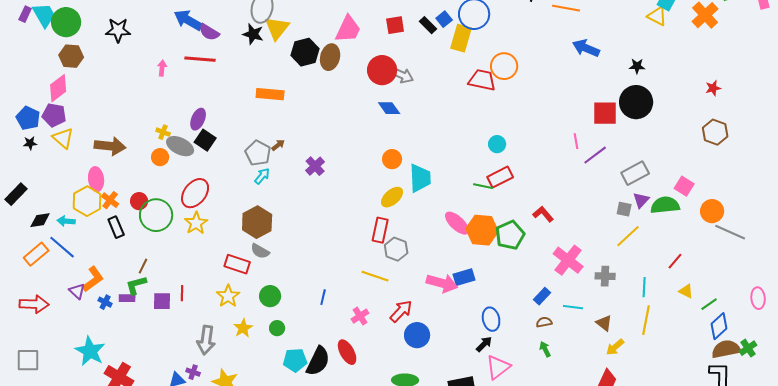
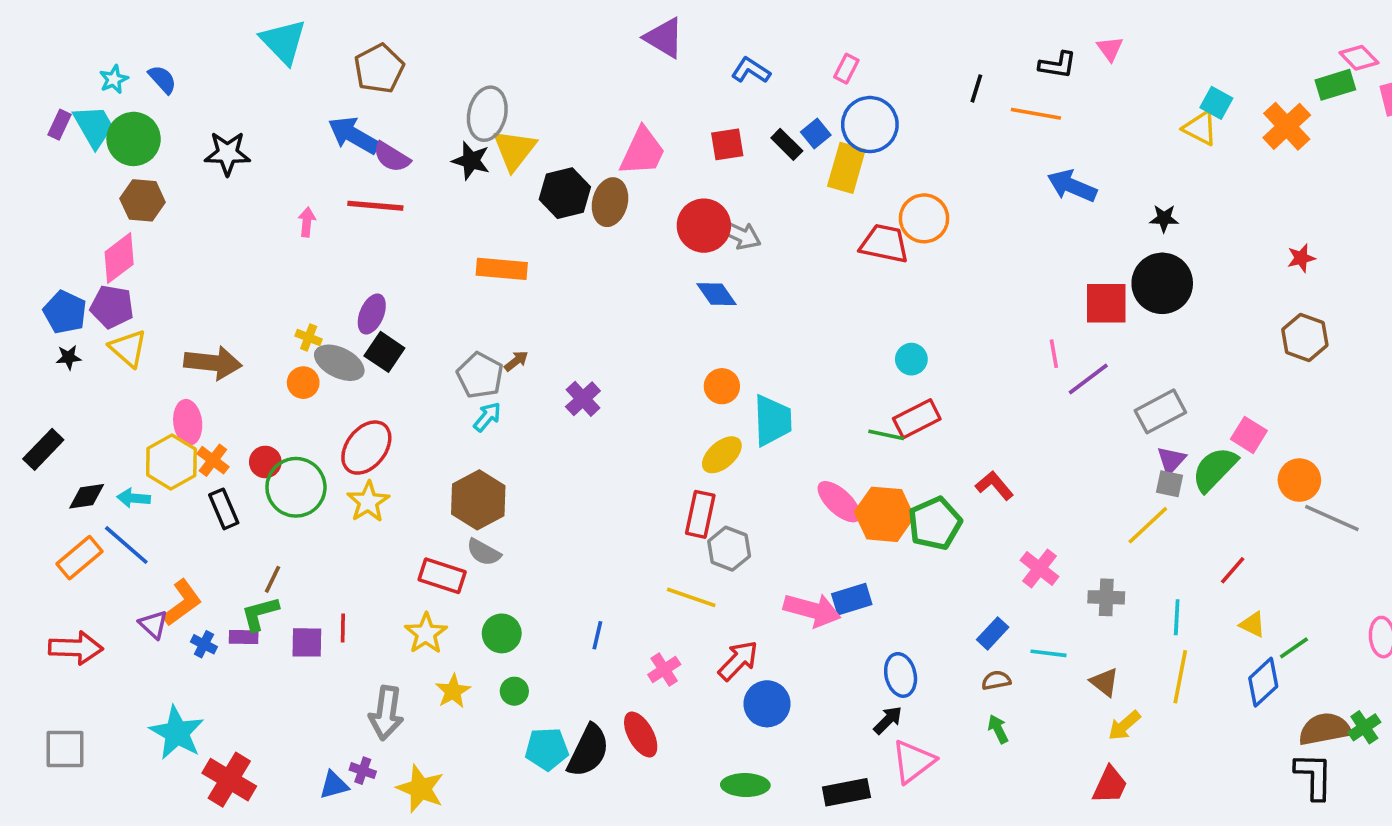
green semicircle: (665, 205) -> (1215, 469), turned -40
gray square: (624, 209) -> (1169, 484), moved
pink cross: (568, 260) -> (1040, 568), size x0.7
blue diamond: (719, 326) -> (1263, 682), moved

